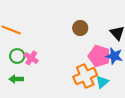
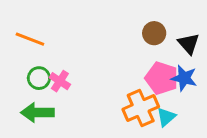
brown circle: (80, 28) -> (154, 33), moved
green arrow: (16, 79) -> (37, 113), size x1.5

